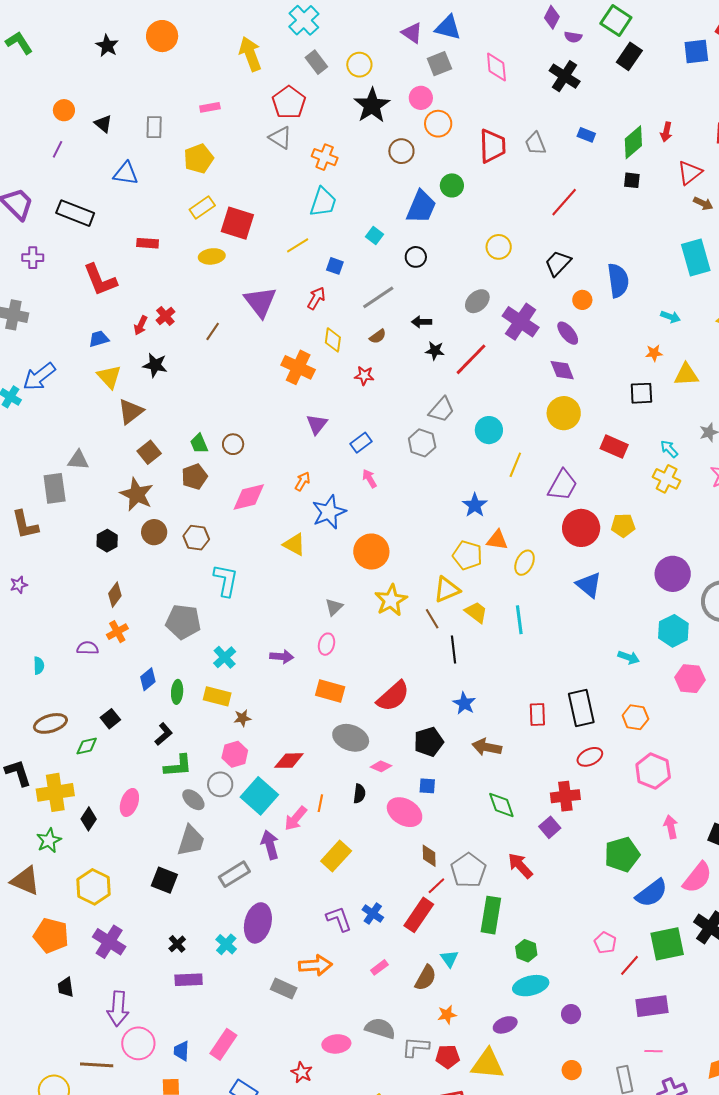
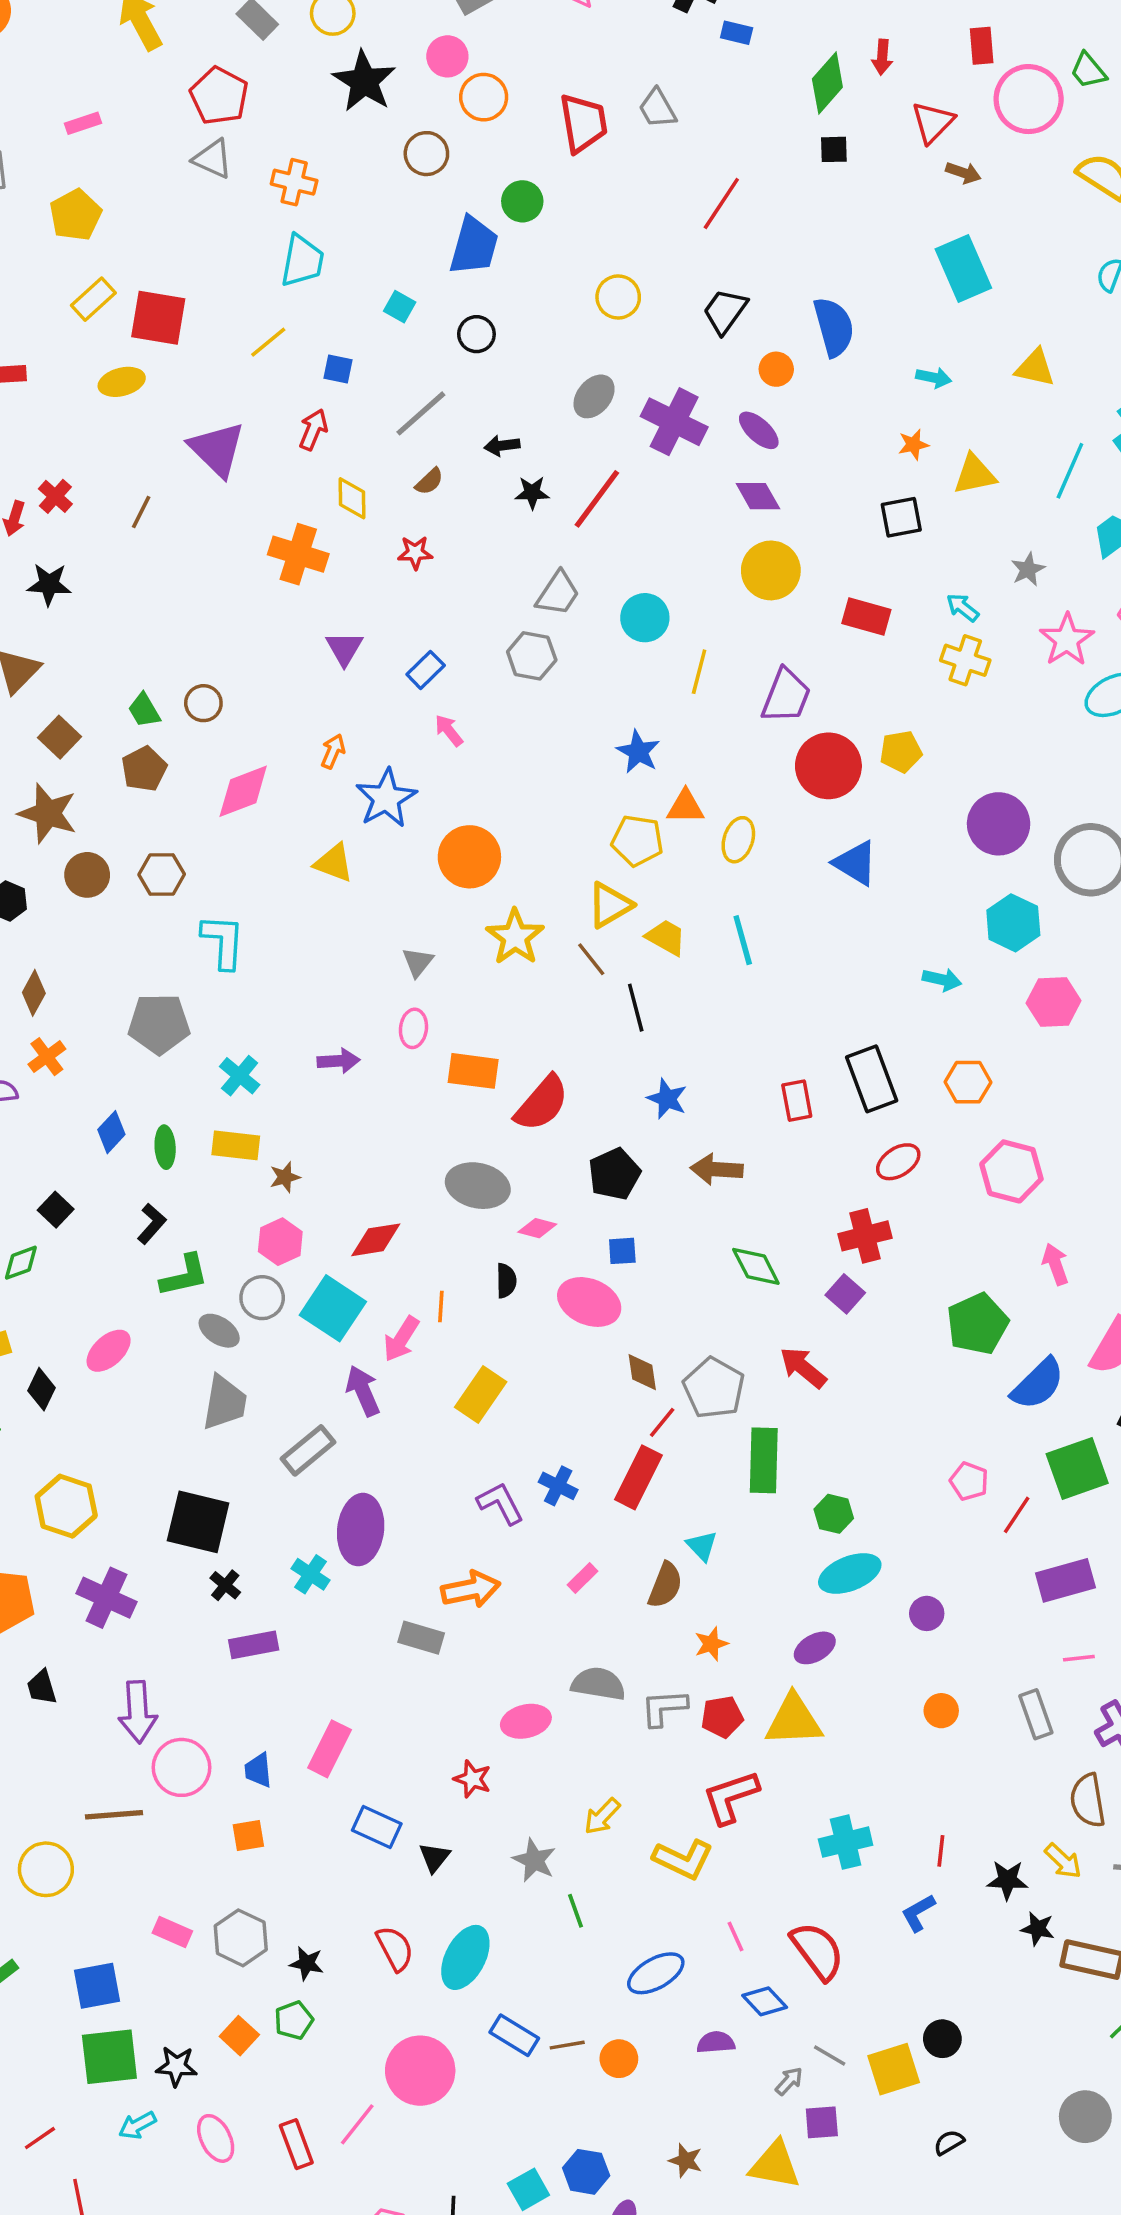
blue rectangle: (586, 135) -> (737, 33), moved
orange rectangle: (330, 691) -> (473, 1071), moved
pink ellipse: (129, 802) -> (109, 1351), turned 36
black square: (164, 880) -> (198, 1522), moved, size x1.4

